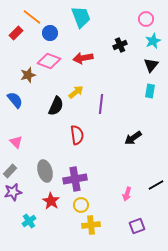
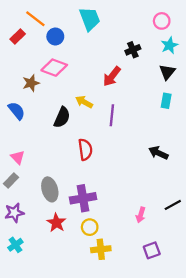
red arrow: (83, 58) -> (112, 76), moved, turned -42
yellow arrow: (76, 92) -> (84, 102), turned -112
black arrow: (133, 138) -> (158, 153), moved, turned 60
gray rectangle: (10, 171) -> (11, 181), moved
cyan cross: (29, 221) -> (15, 245), moved

